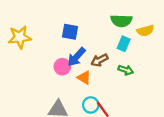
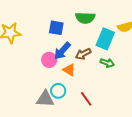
green semicircle: (121, 21) -> (85, 18), moved
cyan rectangle: (124, 44) -> (105, 39), size x1.5
cyan circle: (91, 105) -> (58, 91), moved

